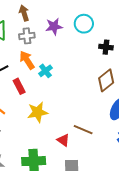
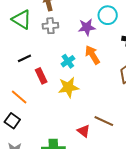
purple star: (54, 26) -> (87, 27), moved
orange arrow: (27, 60) -> (92, 55), moved
yellow star: (38, 112) -> (68, 87), moved

